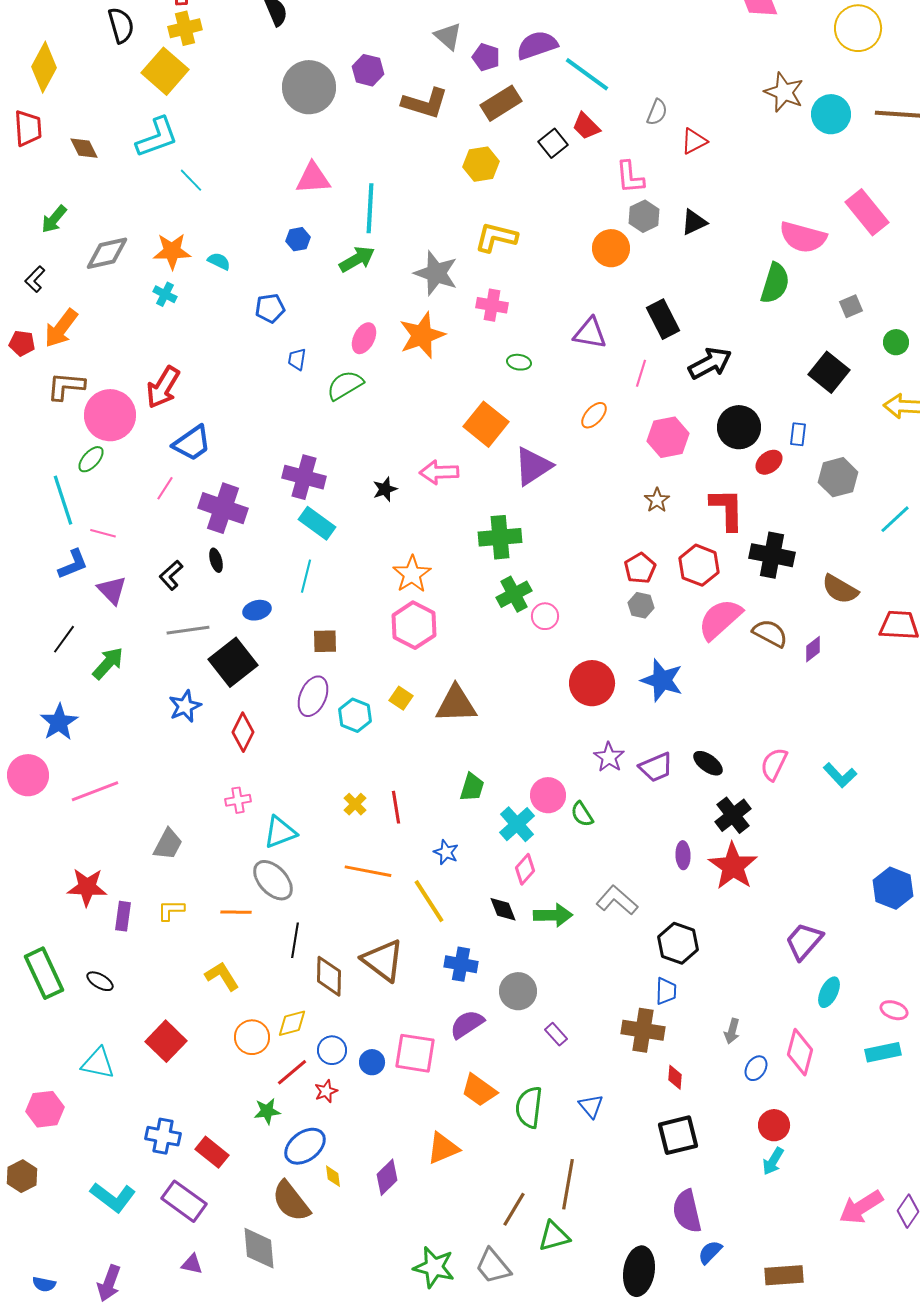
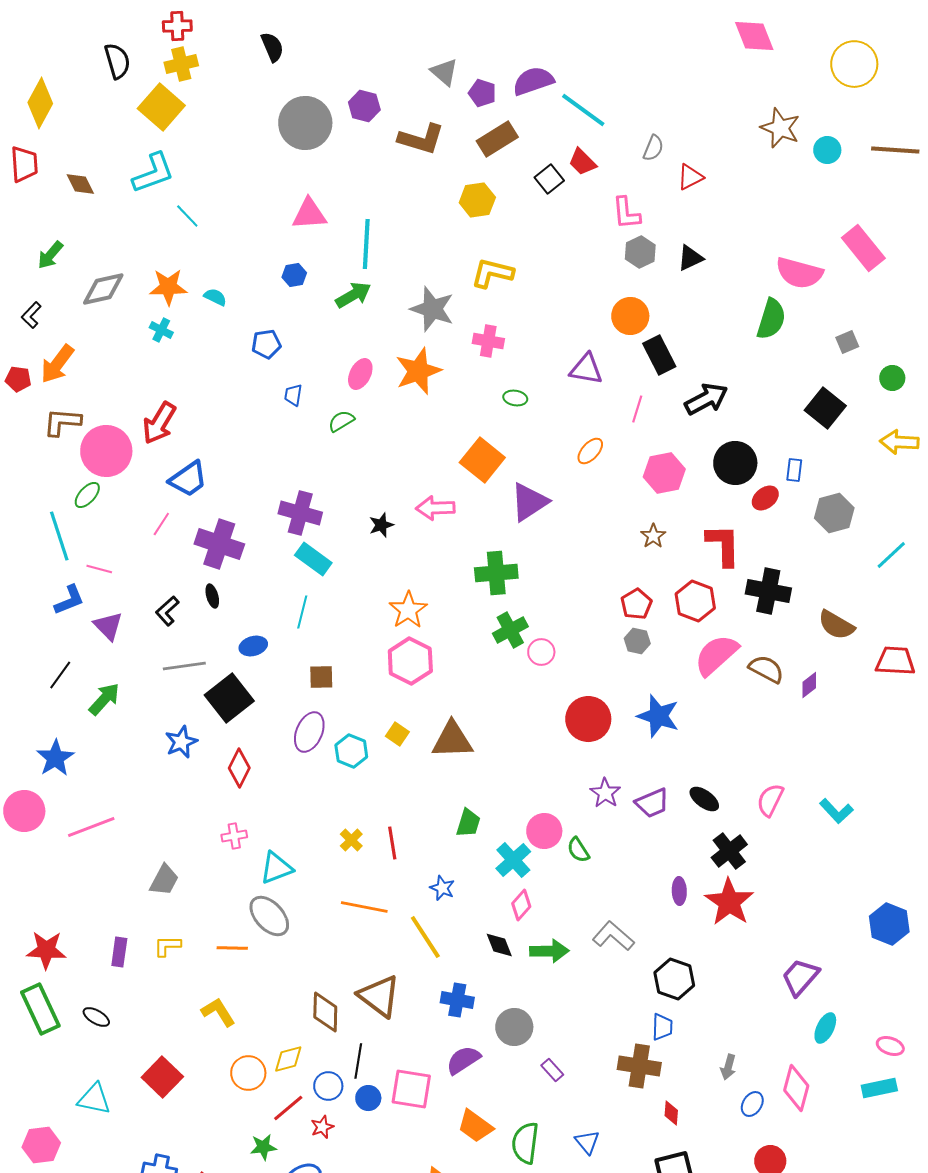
cyan circle: (831, 114) -> (827, 150), size x0.7
orange circle: (611, 248) -> (630, 316), moved
green semicircle: (345, 385) -> (341, 421), size x0.7
red star: (87, 887) -> (46, 950), moved
black line: (295, 940) -> (358, 1061), moved

